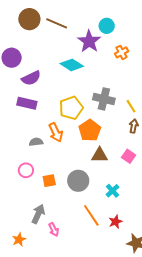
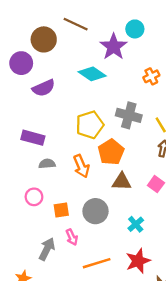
brown circle: (29, 19) -> (44, 39), moved
orange cross: (121, 52) -> (151, 76), moved
purple rectangle: (27, 103) -> (33, 138), moved
orange arrow: (56, 132) -> (81, 166), moved
orange line: (91, 215) -> (97, 263), moved, turned -75
red star: (115, 222) -> (138, 261), size x1.5
pink arrow: (54, 230) -> (72, 237), moved

